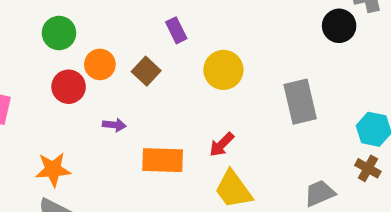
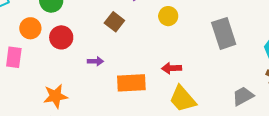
orange circle: (100, 64) -> (30, 28), moved
yellow circle: (223, 70) -> (168, 16), size x0.7
red arrow: (222, 144) -> (172, 68), turned 48

